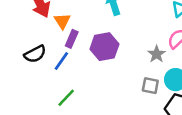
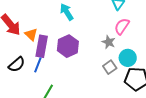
purple rectangle: (72, 39) -> (42, 46), size x1.5
gray square: (150, 86) -> (110, 67), turned -32

